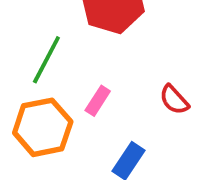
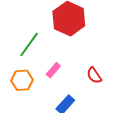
orange hexagon: (43, 127) -> (22, 80), size x0.7

